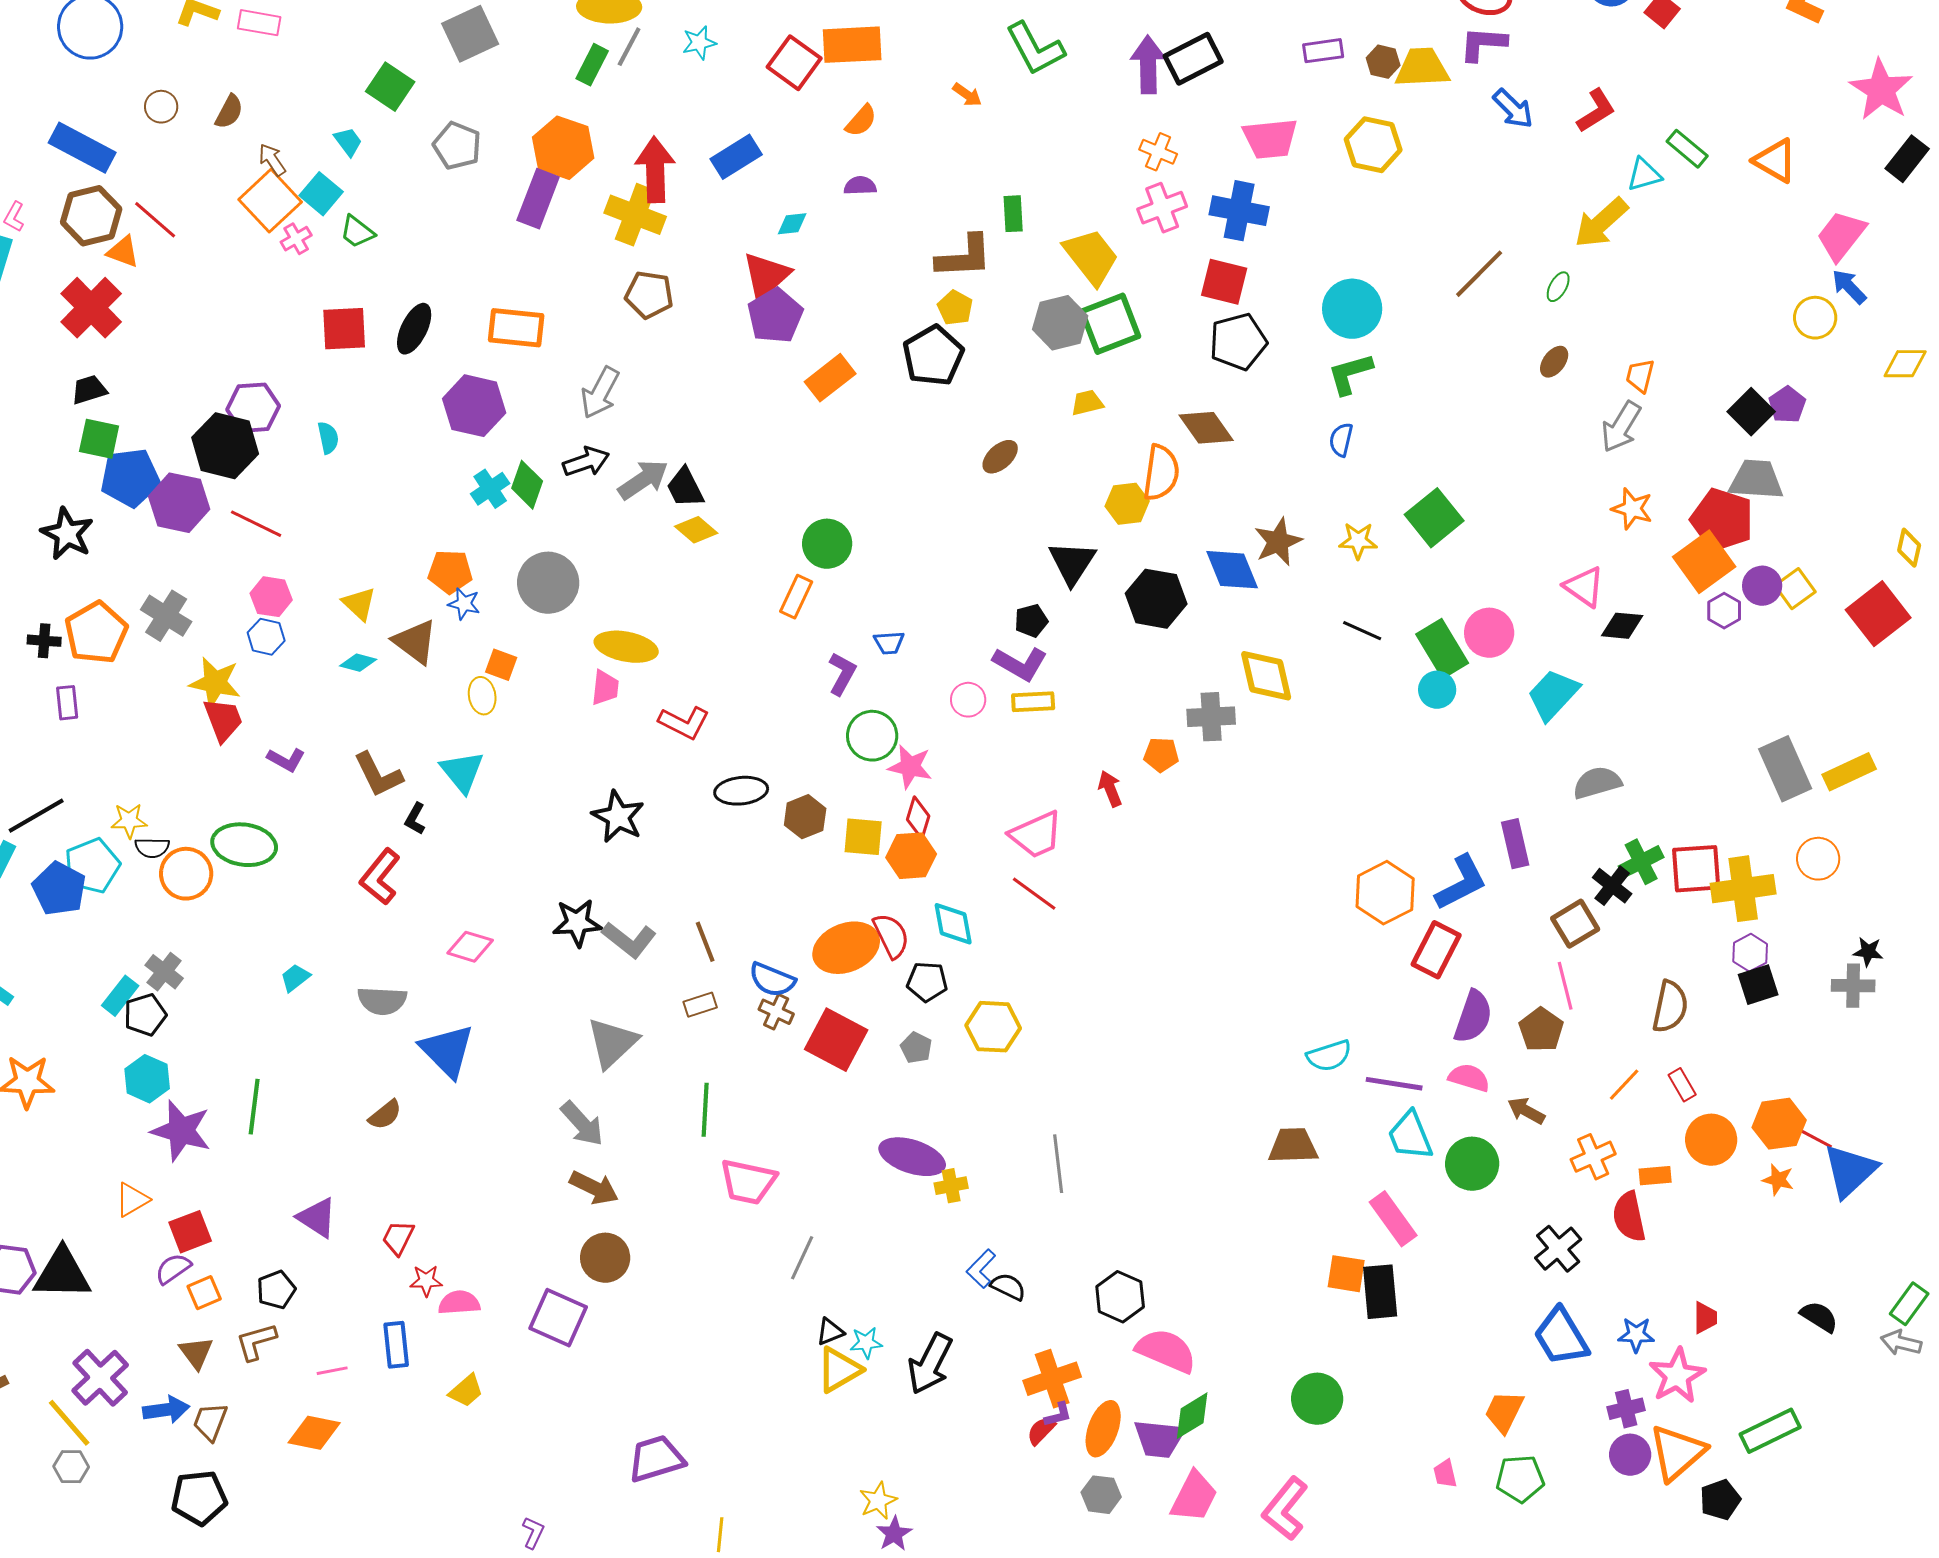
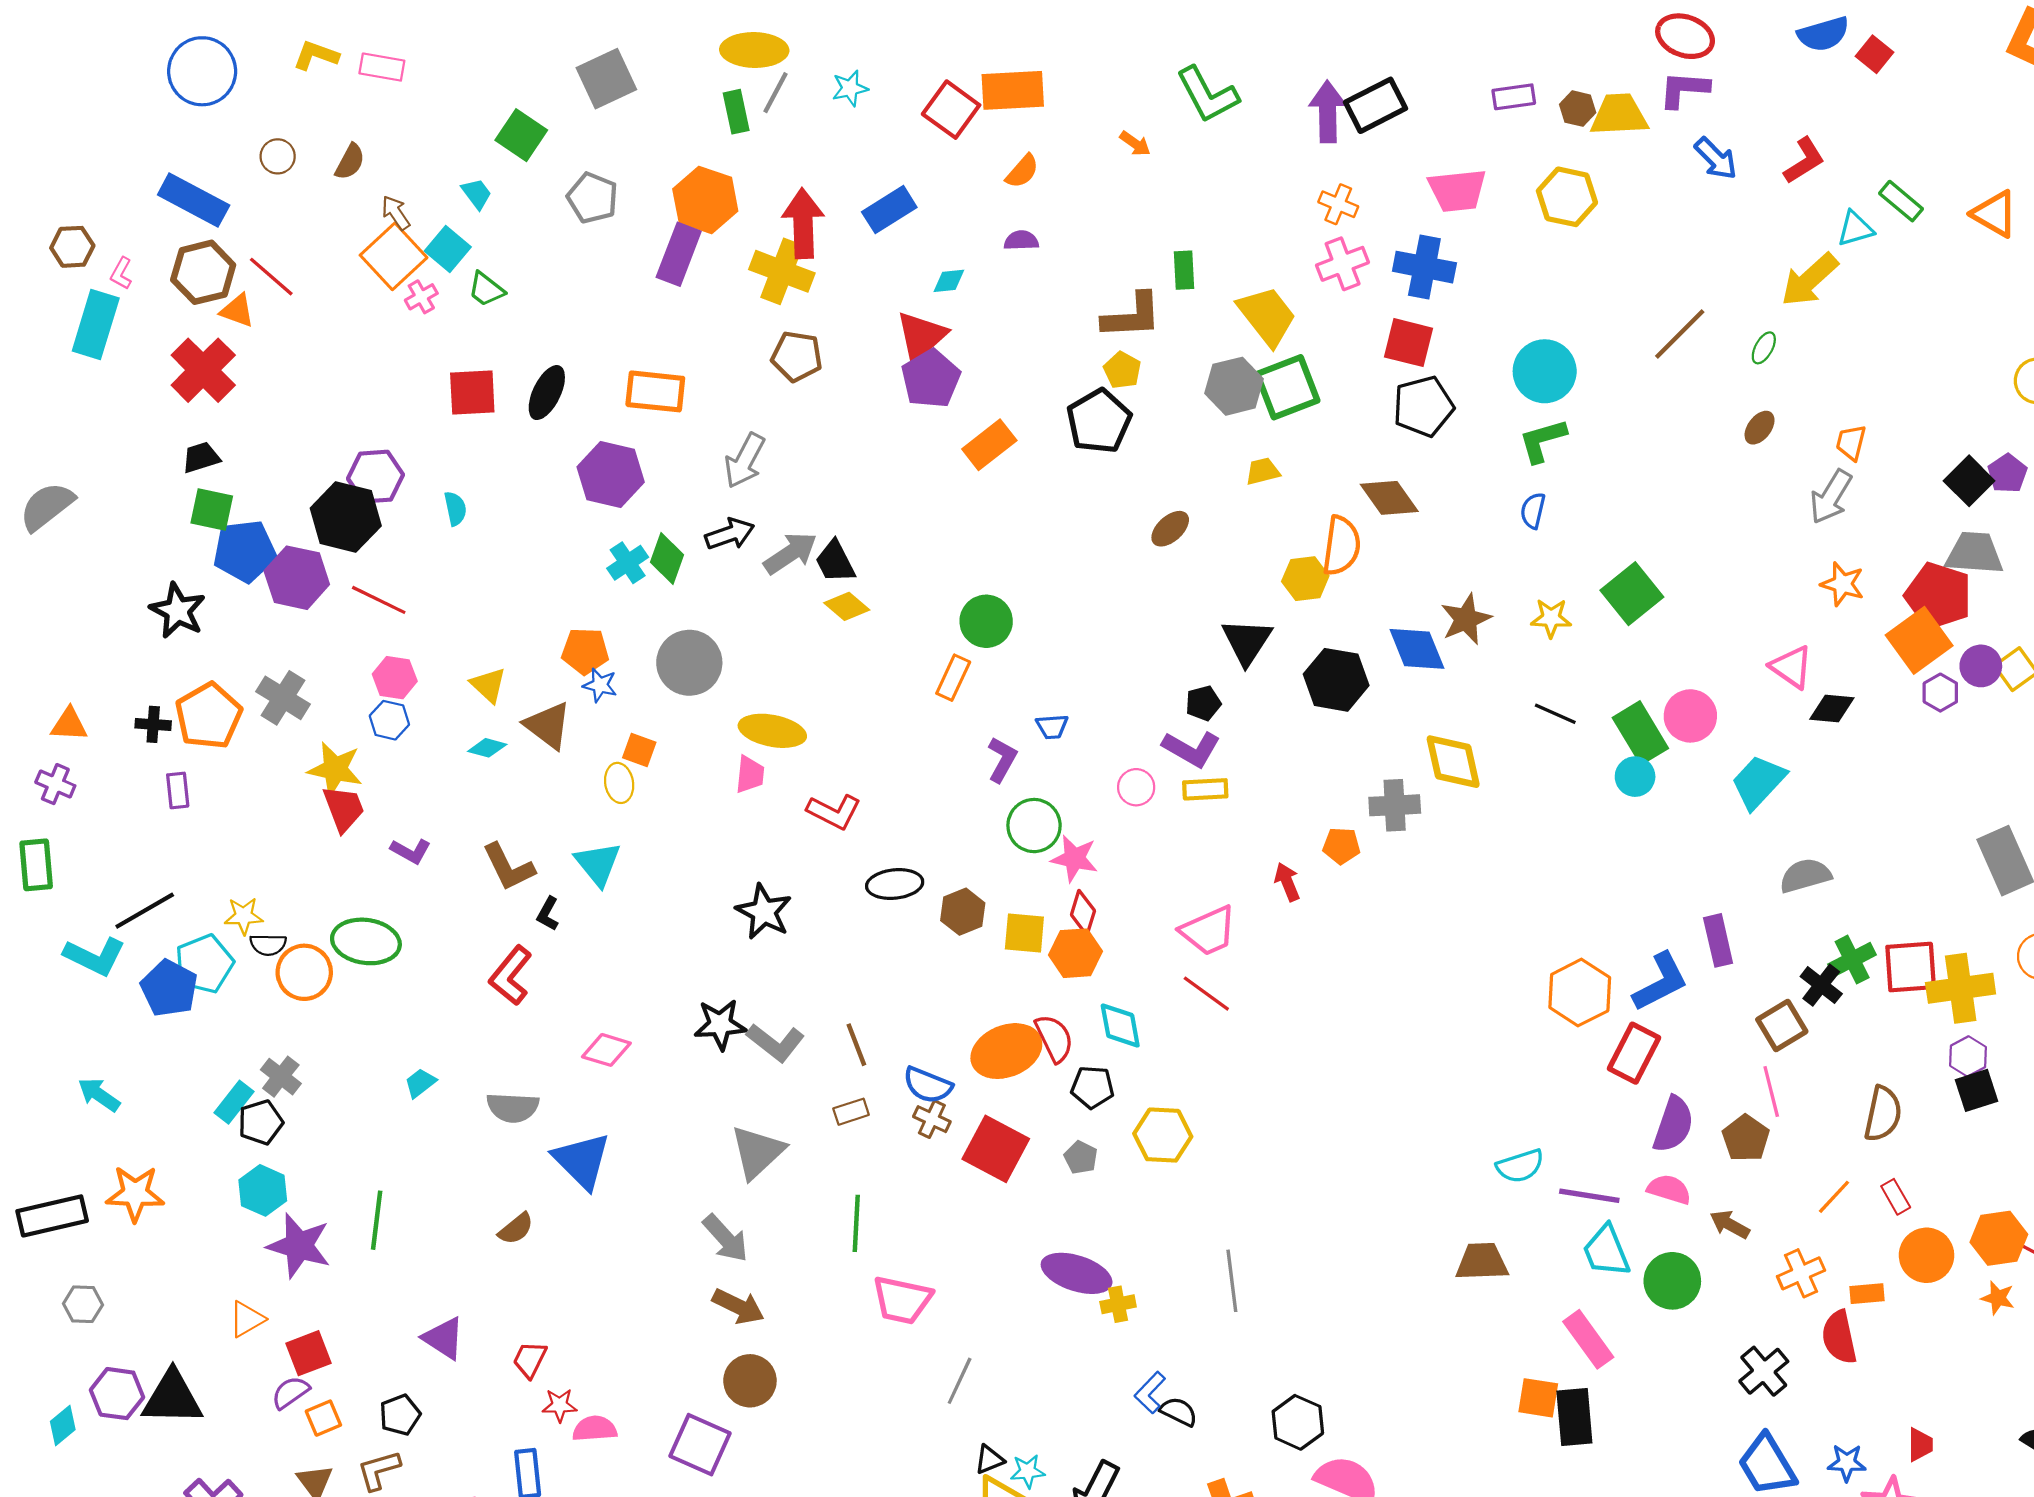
green rectangle: (592, 65) -> (736, 112), turned -39

